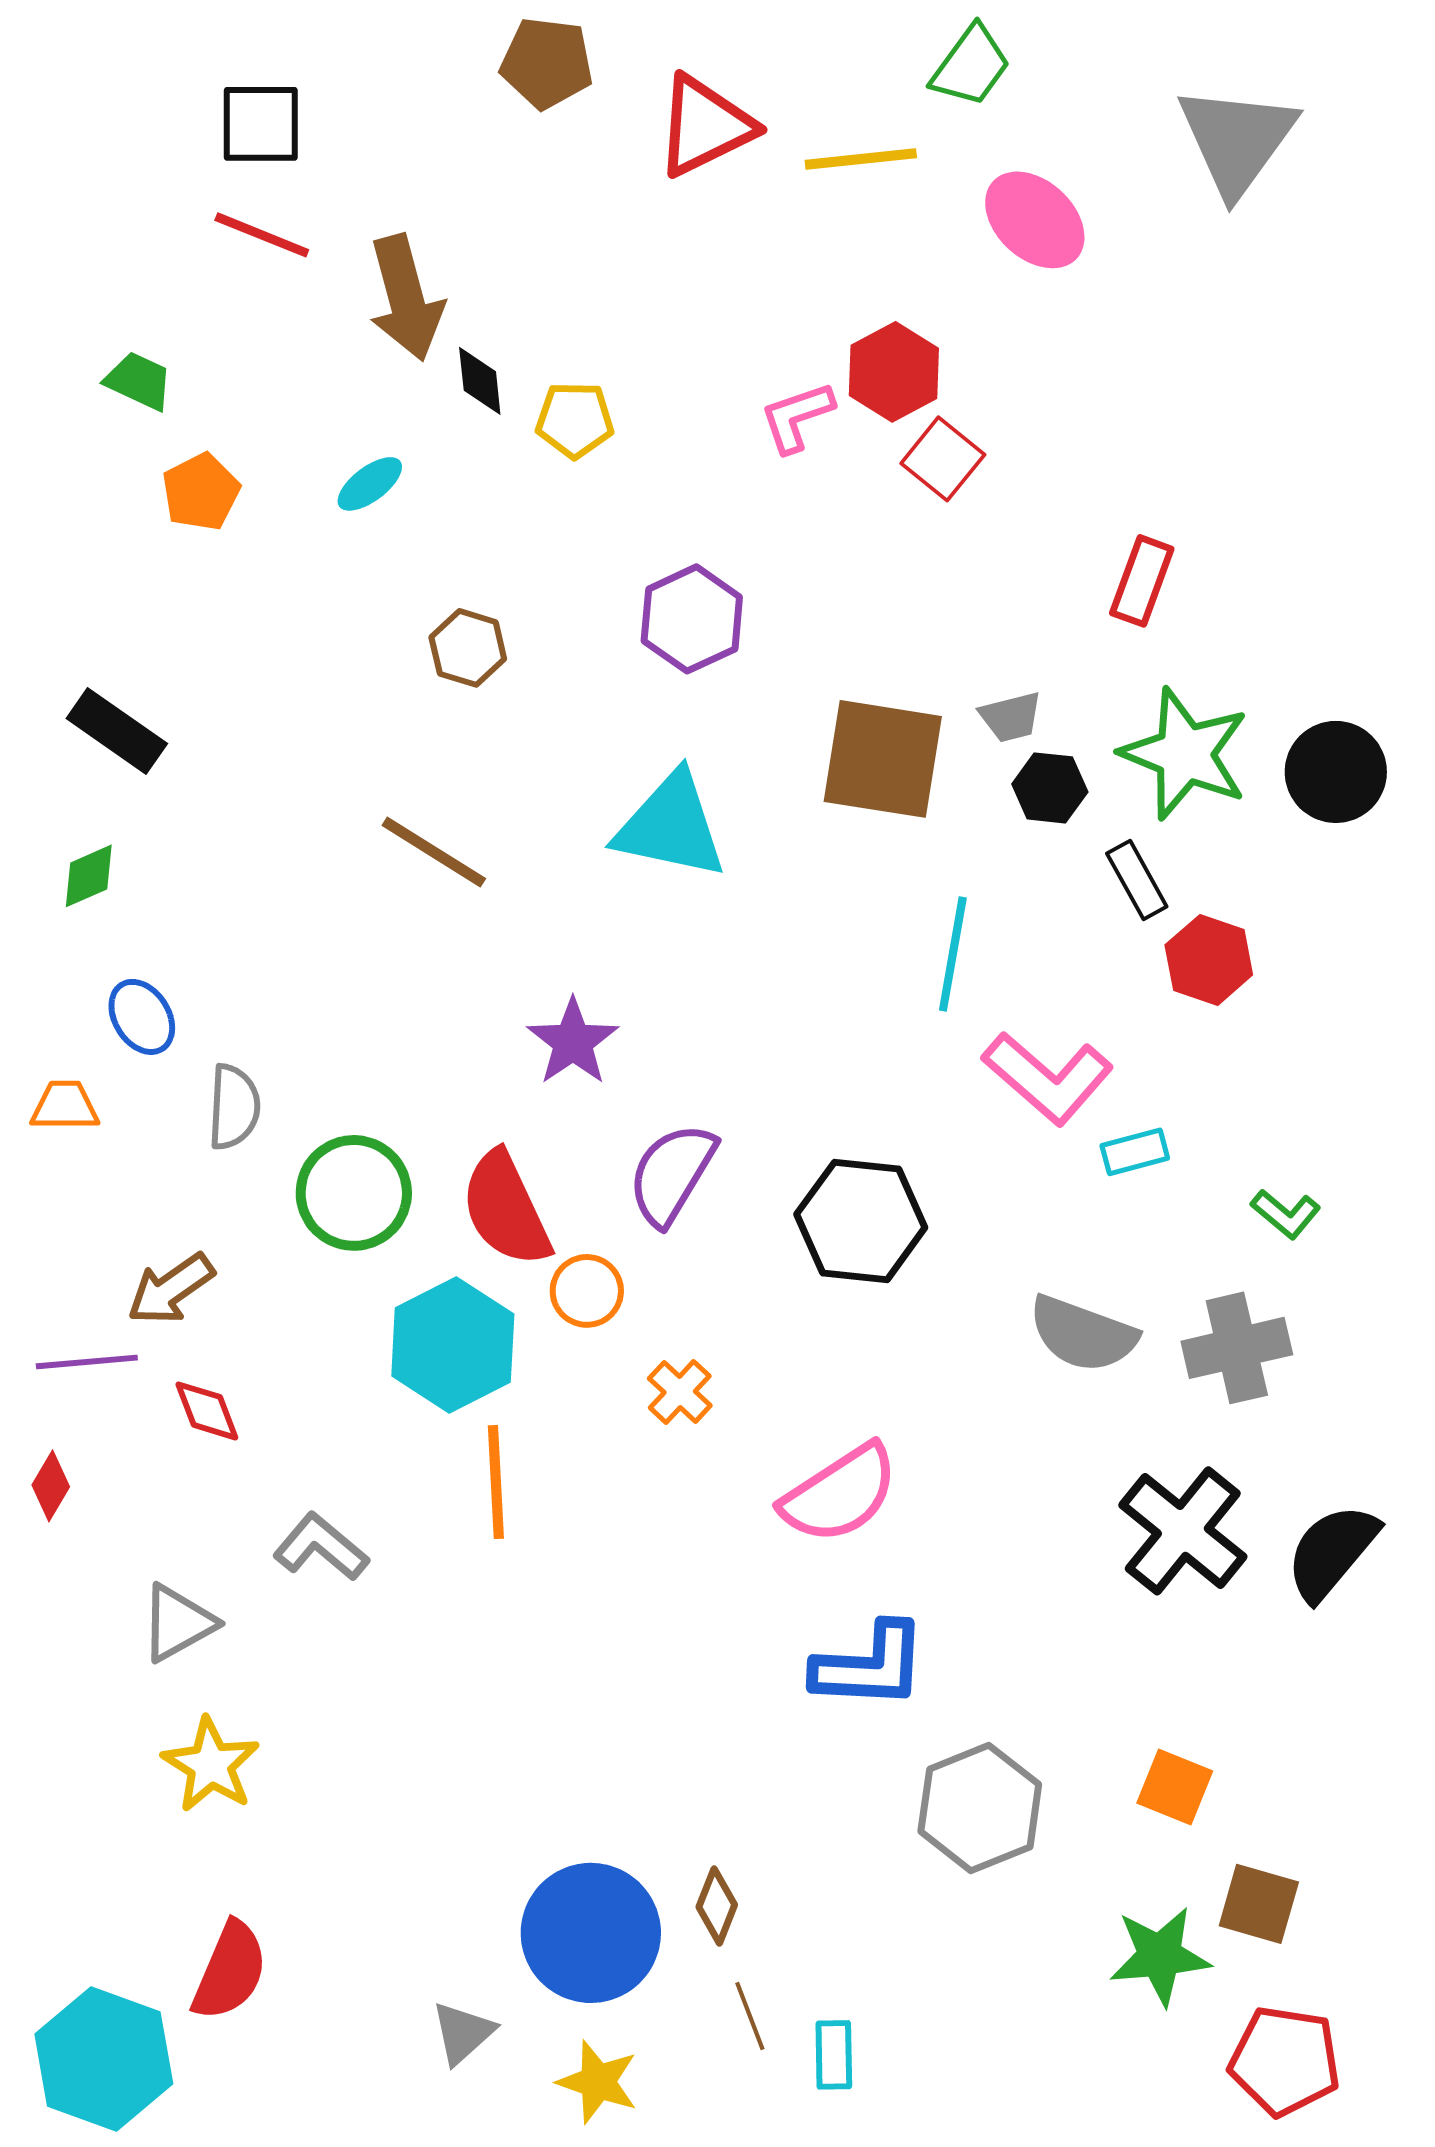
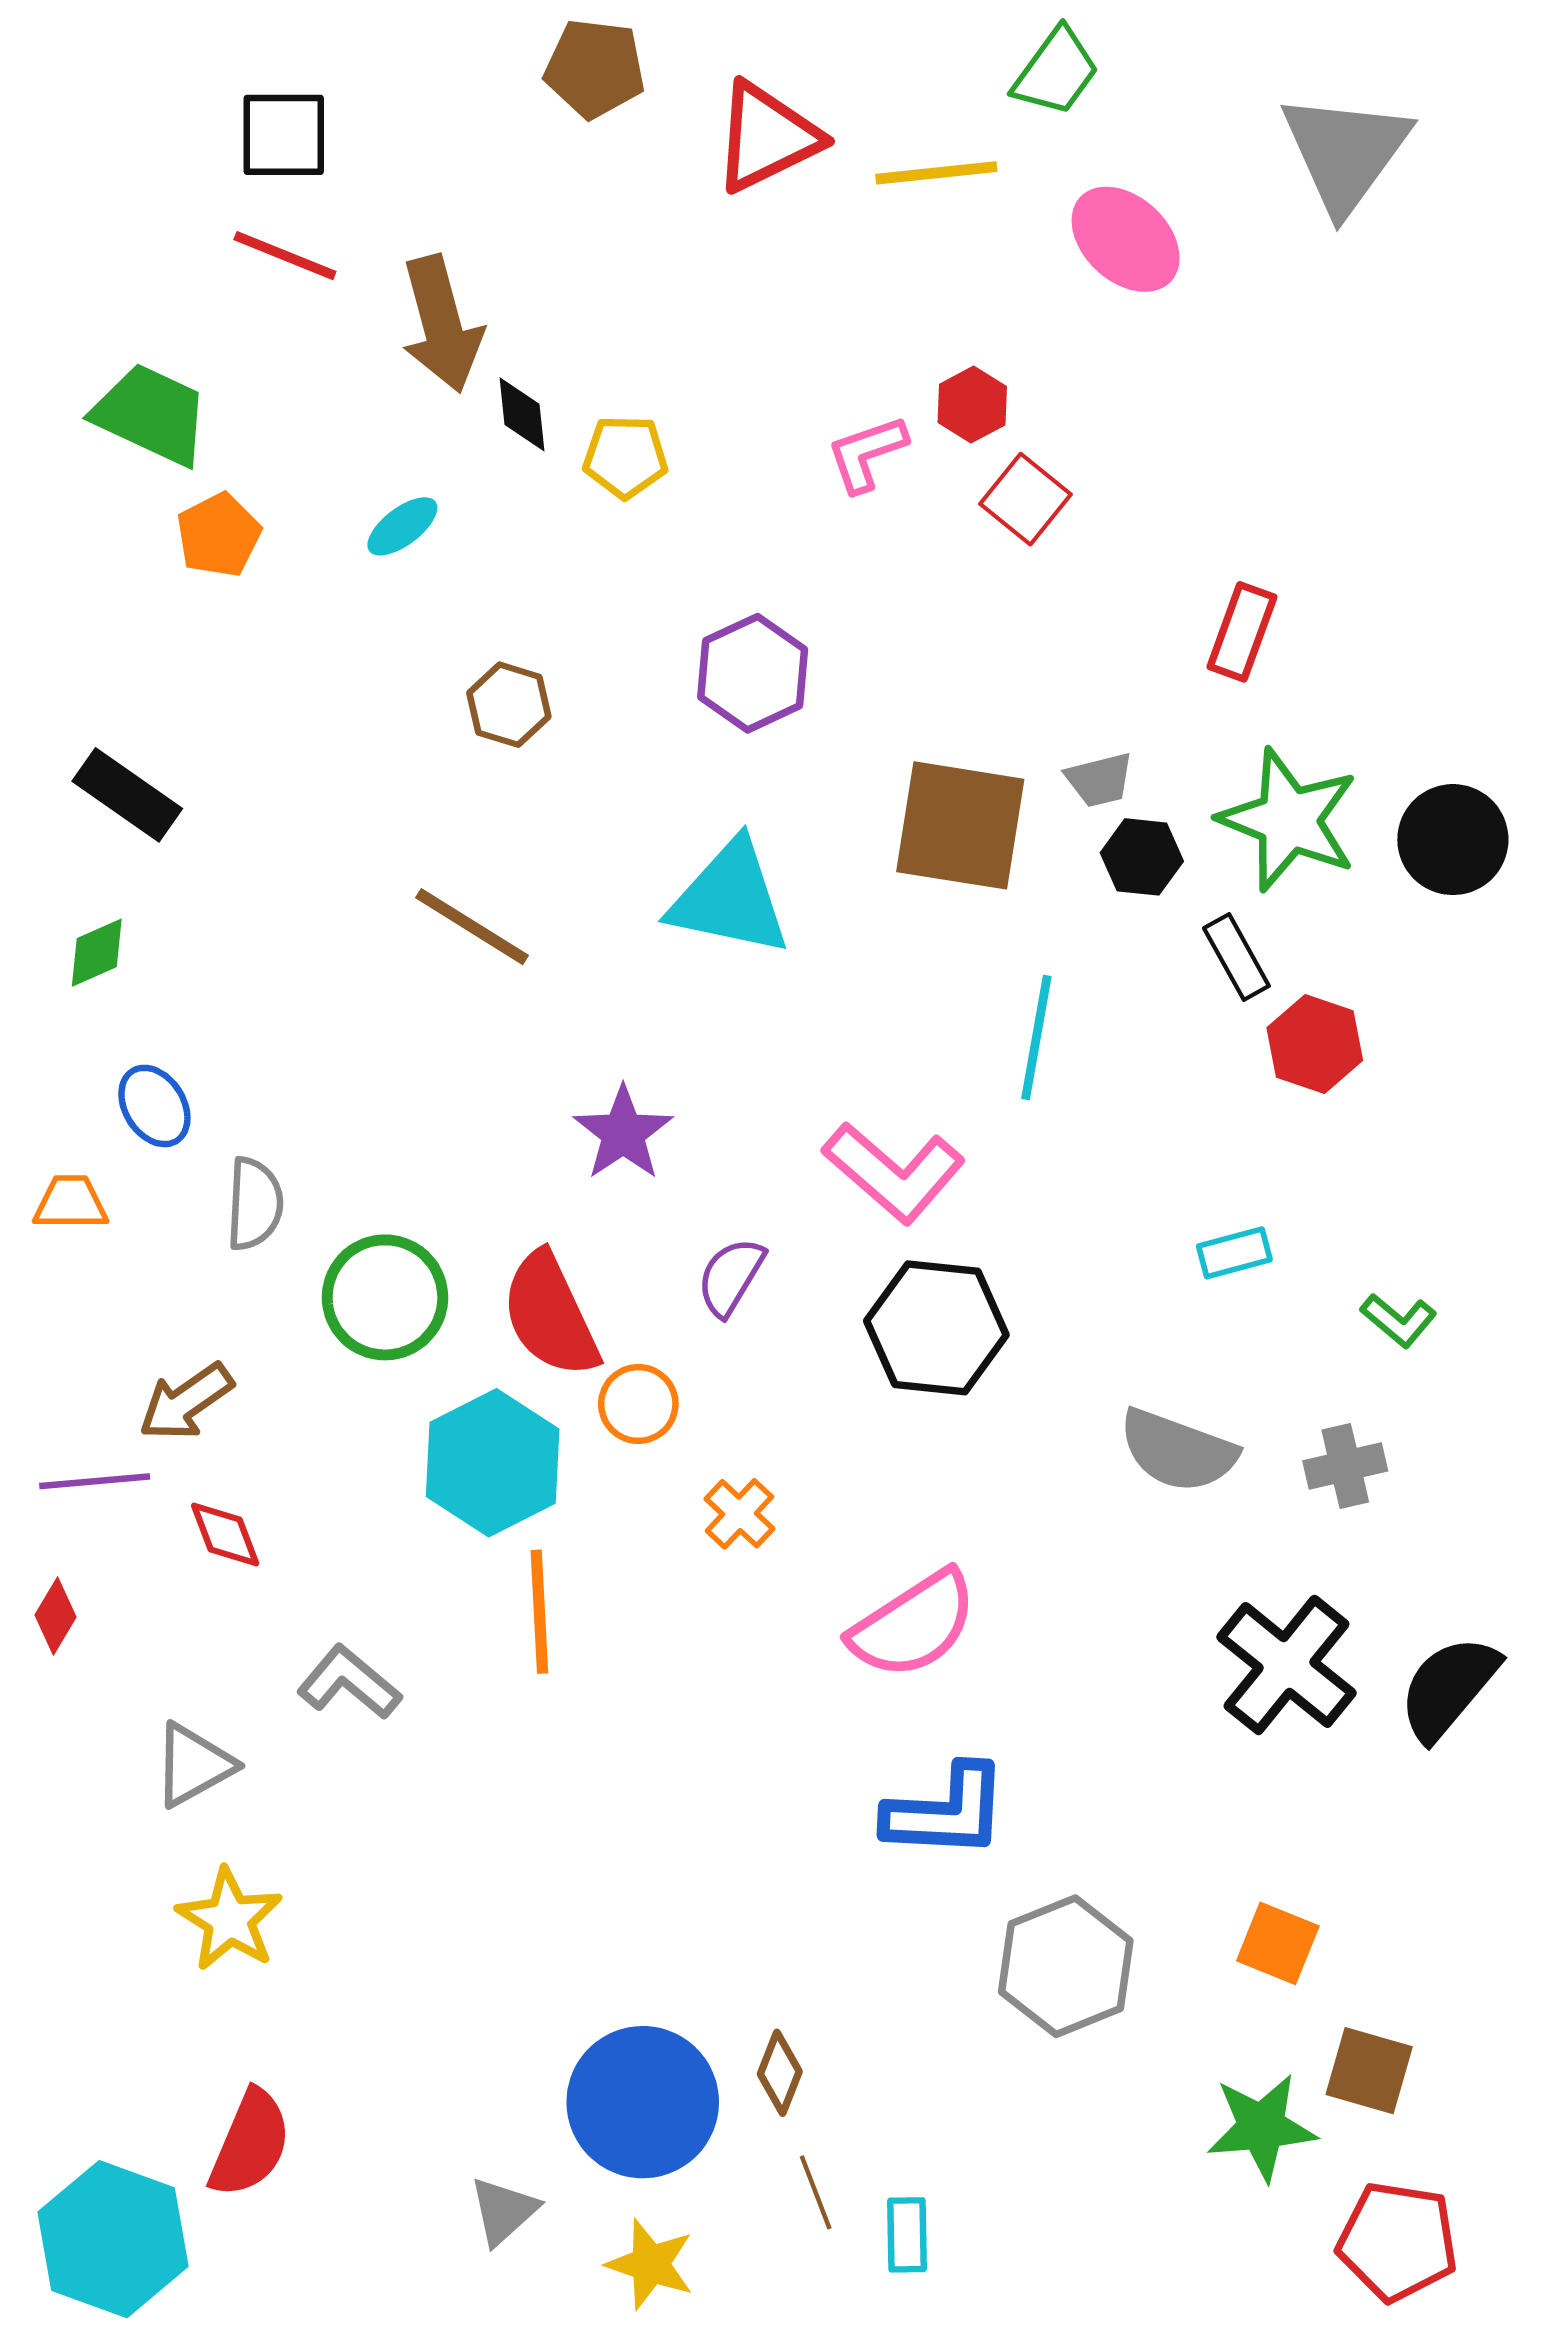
red hexagon: (894, 372) -> (972, 405), size x0.7
green trapezoid: (139, 381) -> (151, 414), size x1.6
pink L-shape: (1048, 1078) -> (894, 1172), moved
purple semicircle: (672, 1174) -> (731, 1277), size x0.7
gray cross: (1237, 1348) -> (1345, 1466), size x0.7

